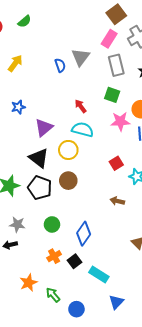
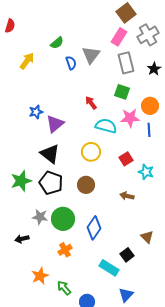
green semicircle: (24, 21) -> (57, 43), moved
blue star: (18, 107) -> (36, 112), moved
cyan semicircle: (83, 130) -> (106, 126), moved
yellow circle: (68, 150) -> (91, 152), moved
brown circle: (68, 181) -> (86, 185), moved
gray star: (17, 224) -> (40, 217), moved
green circle: (52, 224) -> (63, 219), size x1.5
black square: (74, 261) -> (127, 255), moved

